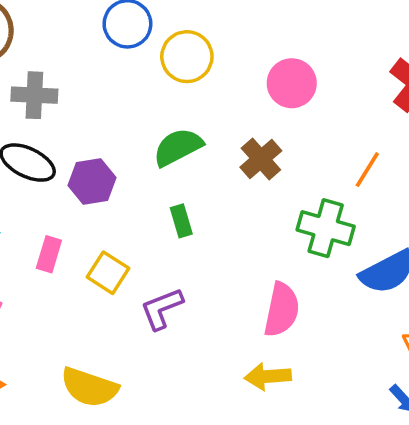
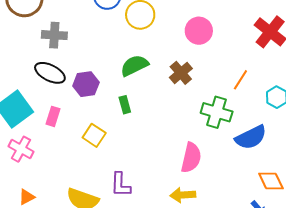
green rectangle: (181, 221) -> (125, 105), moved
pink rectangle: (49, 254) -> (53, 116), moved
purple L-shape: (162, 308) -> (121, 185), moved, turned -68

